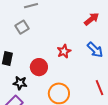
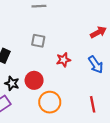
gray square: (22, 27) -> (38, 41), moved, turned 32
red circle: (39, 67) -> (34, 80), moved

